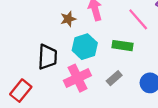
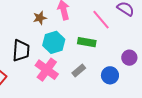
pink cross: (77, 78) -> (47, 70), turned -30

